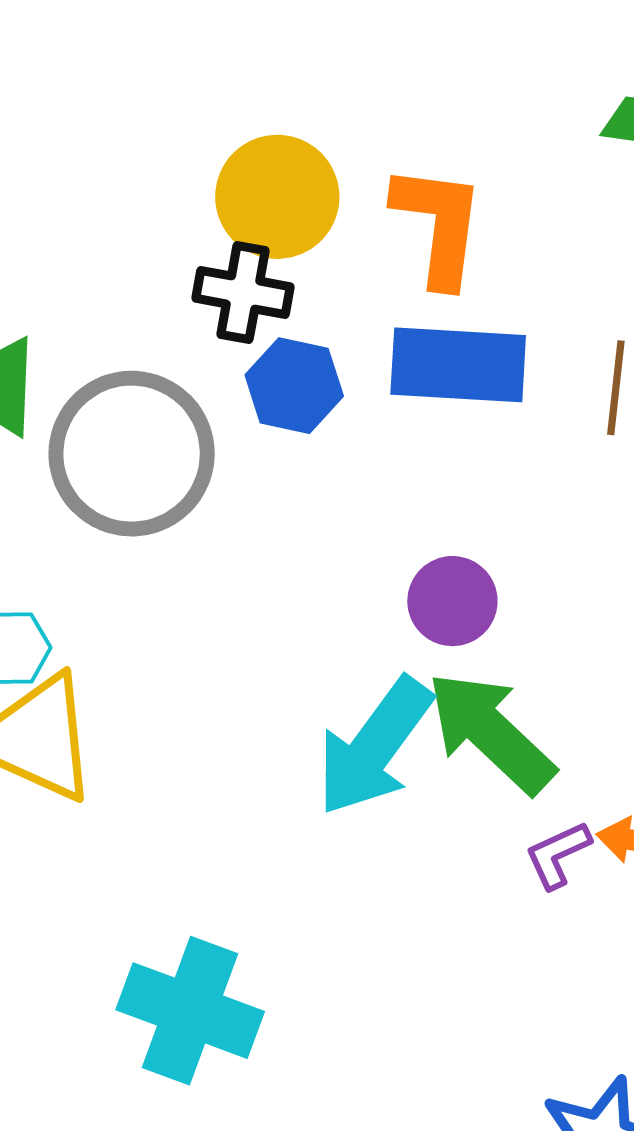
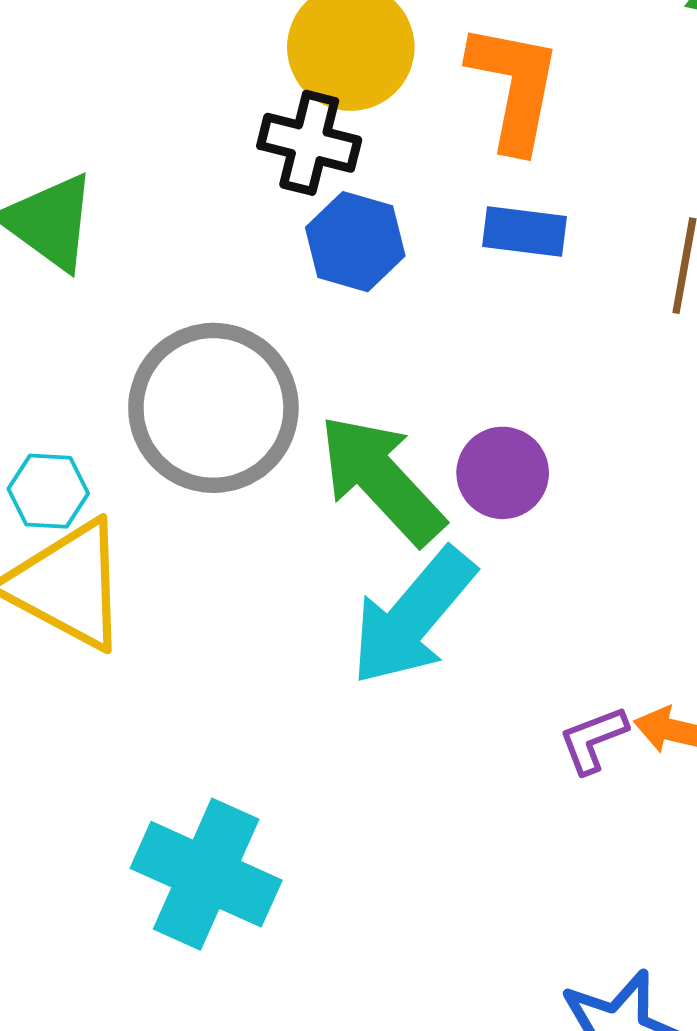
blue rectangle: (458, 365) -> (525, 231), size x0.6
gray circle: (132, 454) -> (213, 408), moved
green arrow: (491, 732) -> (381, 479), moved

